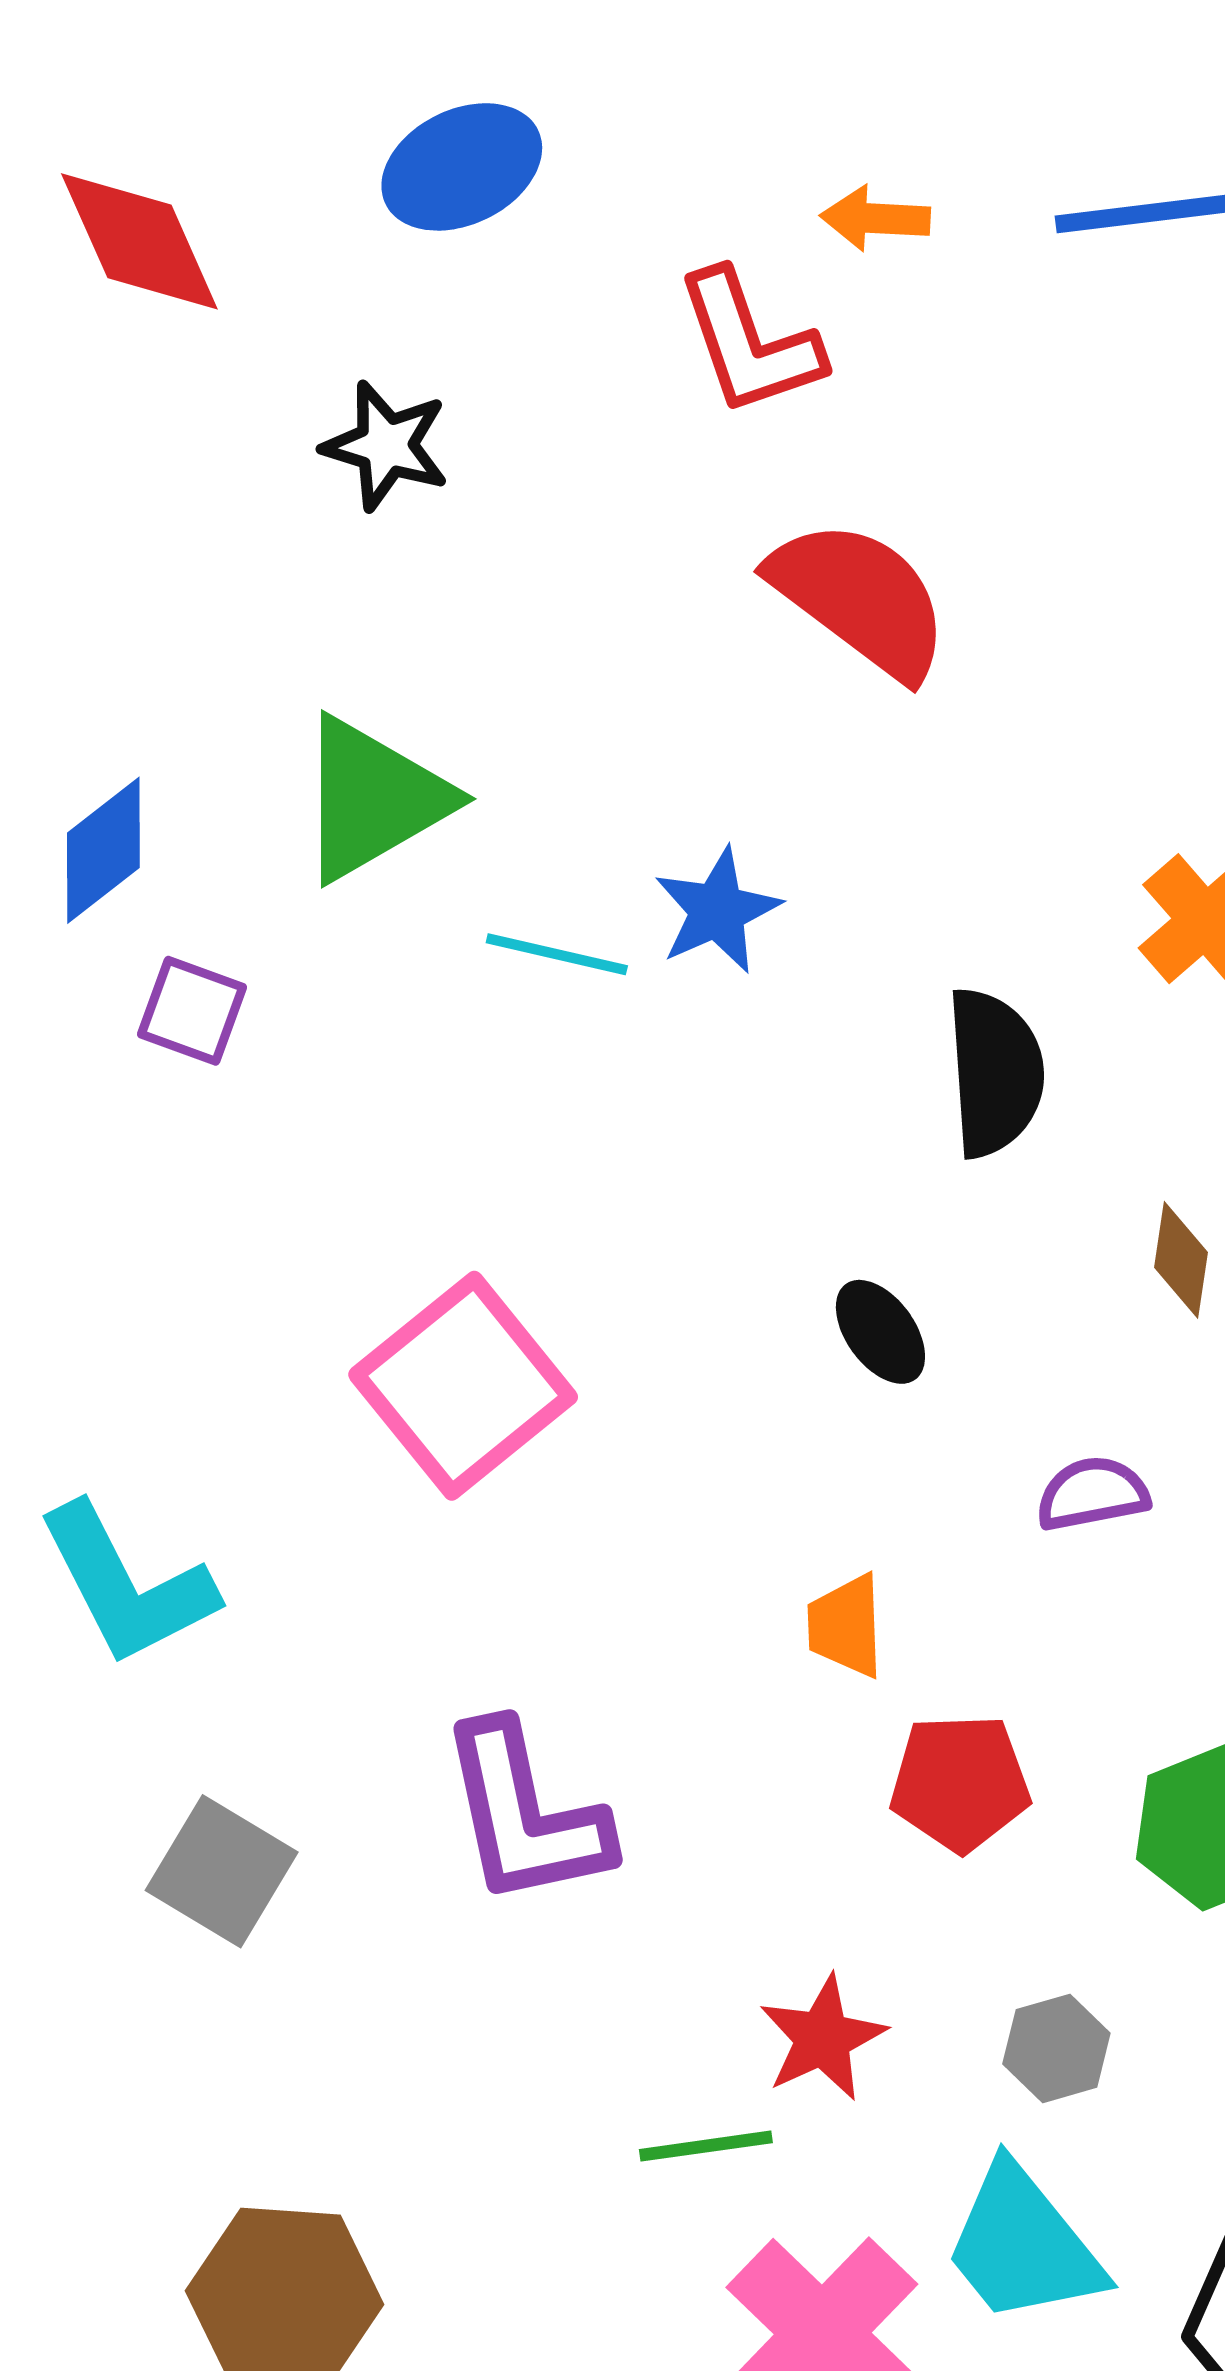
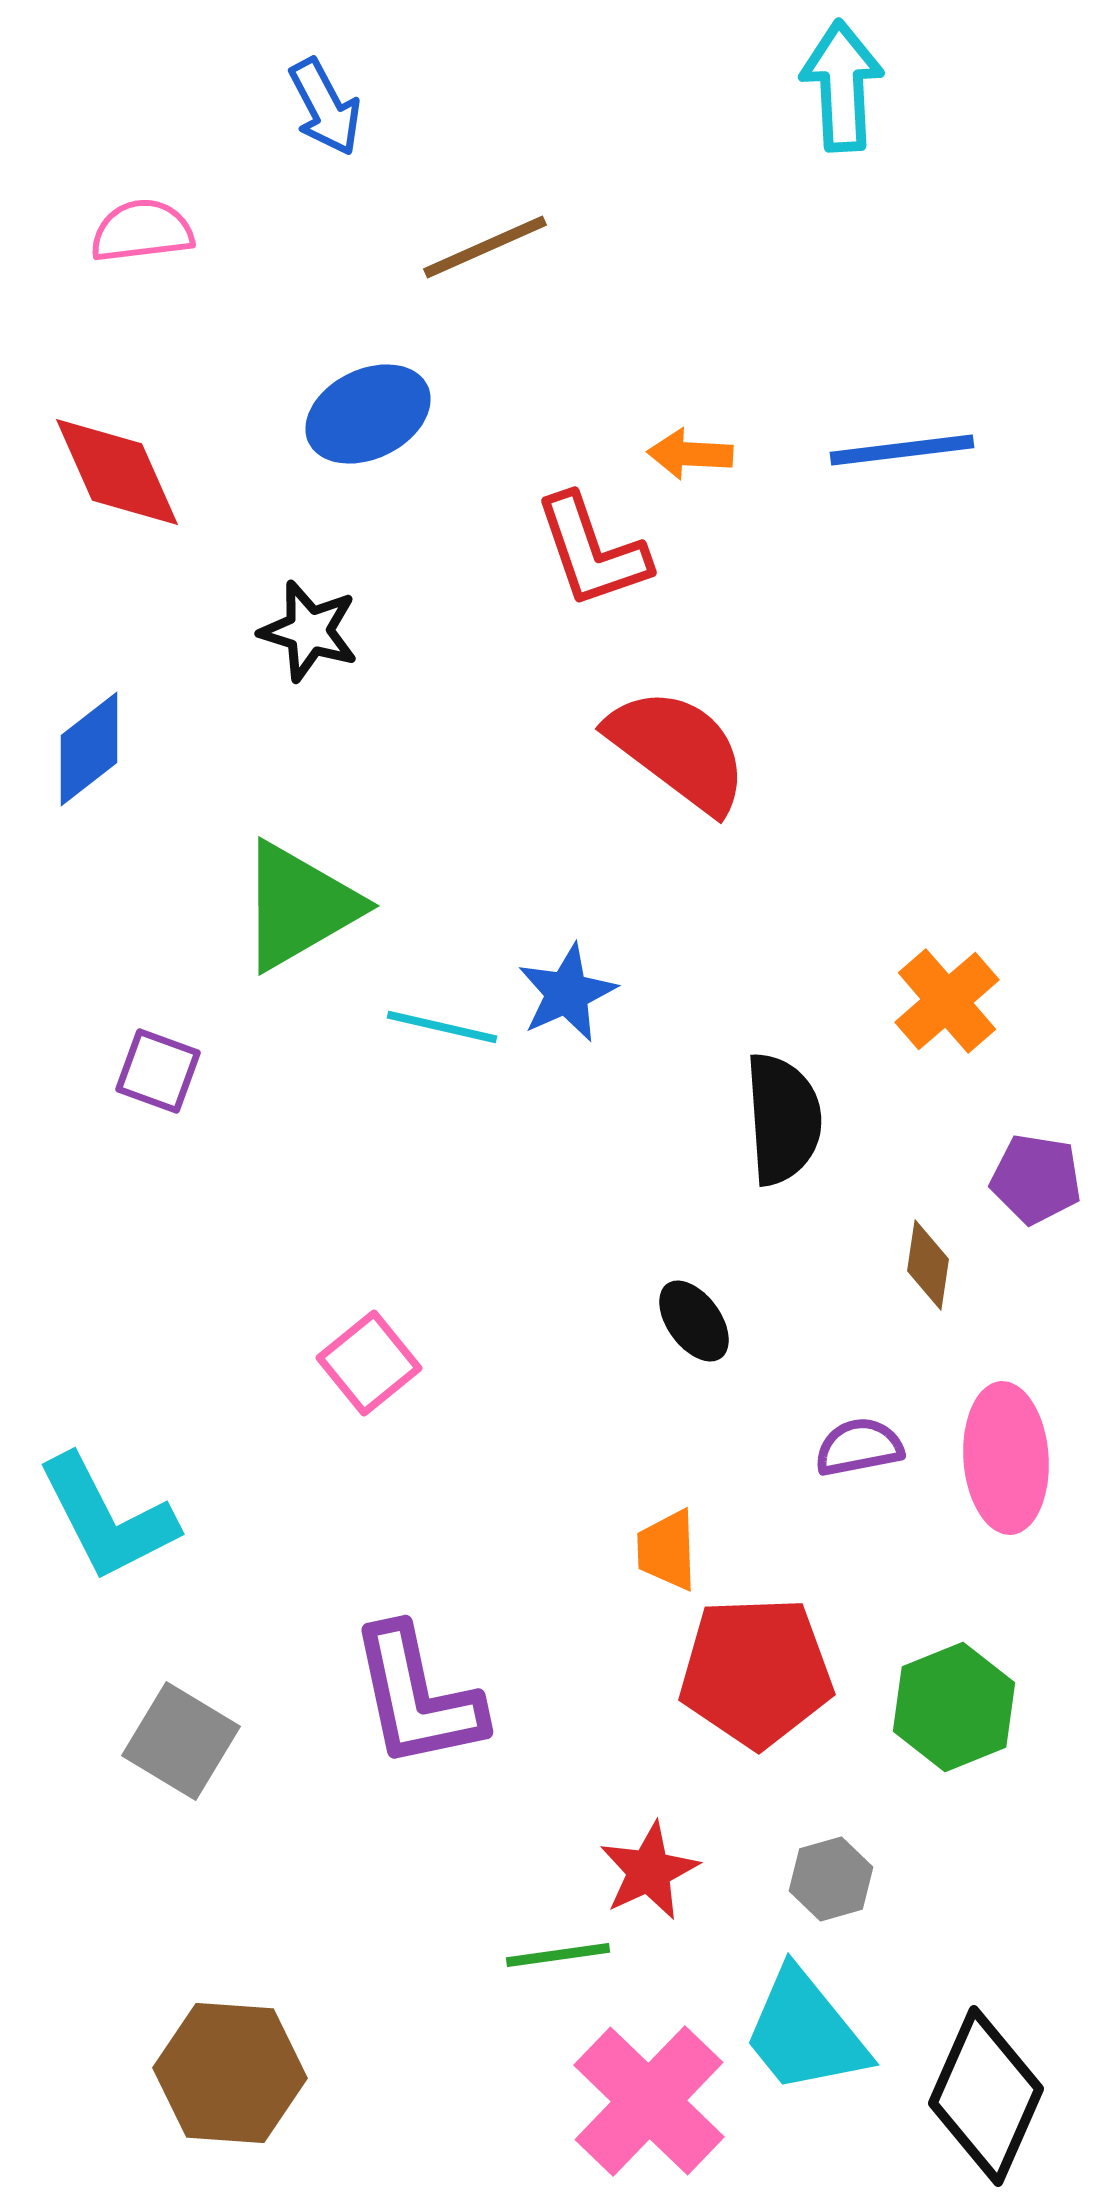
blue diamond: (103, 850) -> (89, 749), moved
pink square: (463, 1386) -> (369, 1363), size x0.6
red pentagon: (960, 1783) -> (756, 1672), size x1.4

